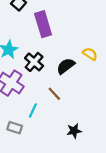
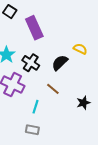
gray rectangle: (15, 128) -> (32, 130), moved
black star: (74, 131) -> (83, 103), moved

